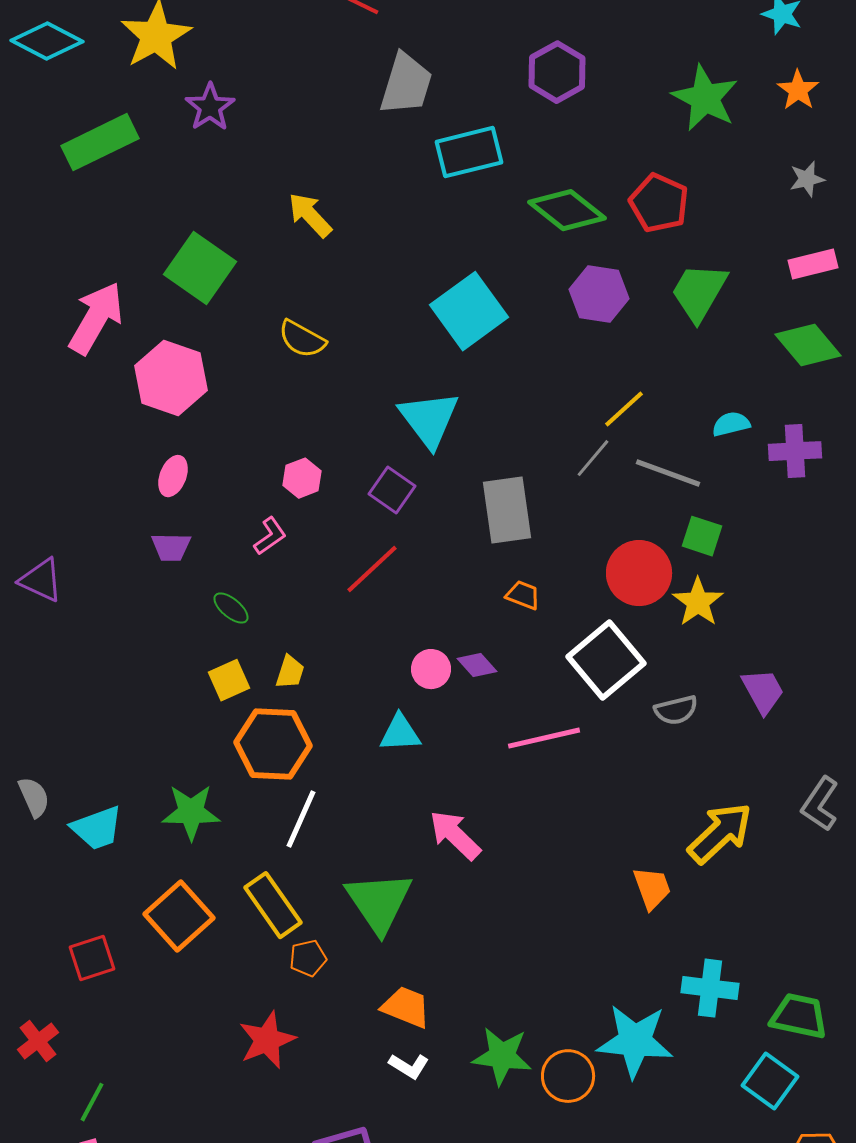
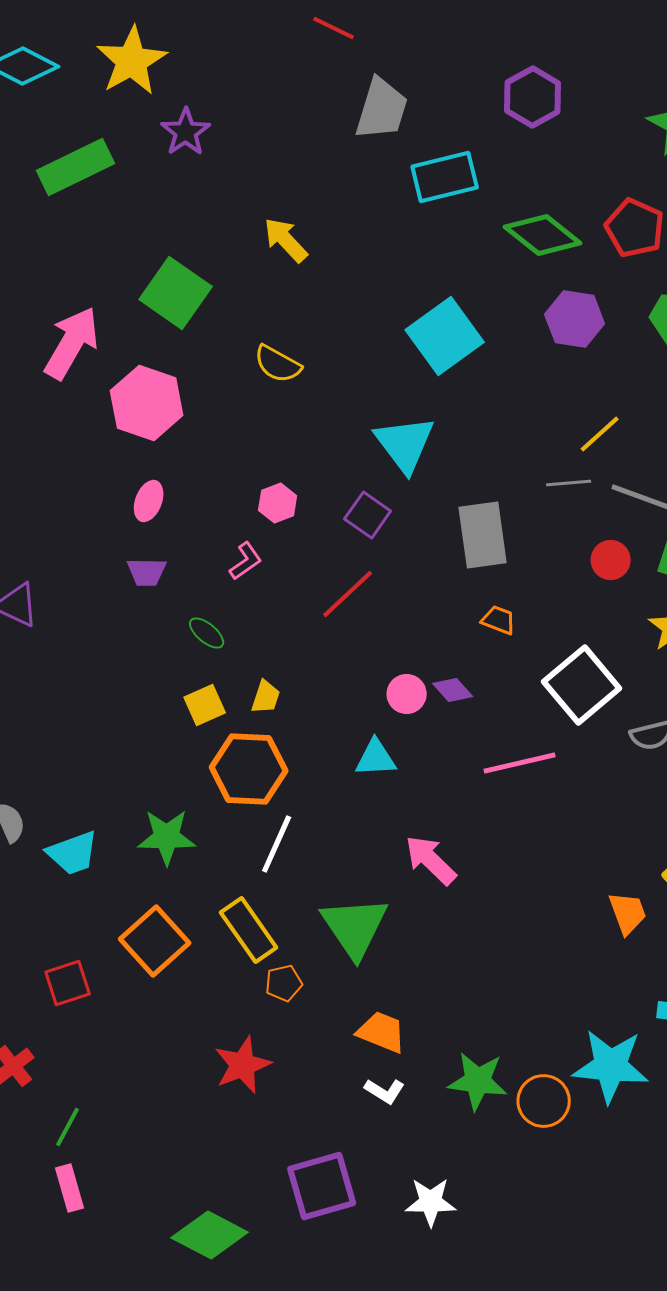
gray line: (593, 458) -> (569, 483), turned 45
red circle: (639, 573) -> (611, 560), moved, size x0.6

